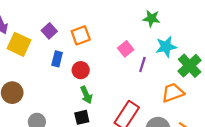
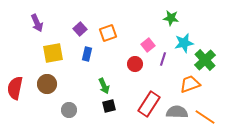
yellow square: (19, 44) -> (53, 53), moved, turned -35
red circle: (81, 70) -> (135, 64), moved
green arrow: (86, 95) -> (104, 86), moved

